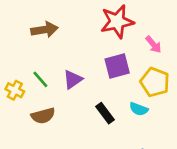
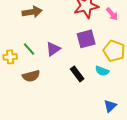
pink arrow: (153, 44) -> (112, 14), moved
yellow cross: (15, 90) -> (10, 57), turned -32

